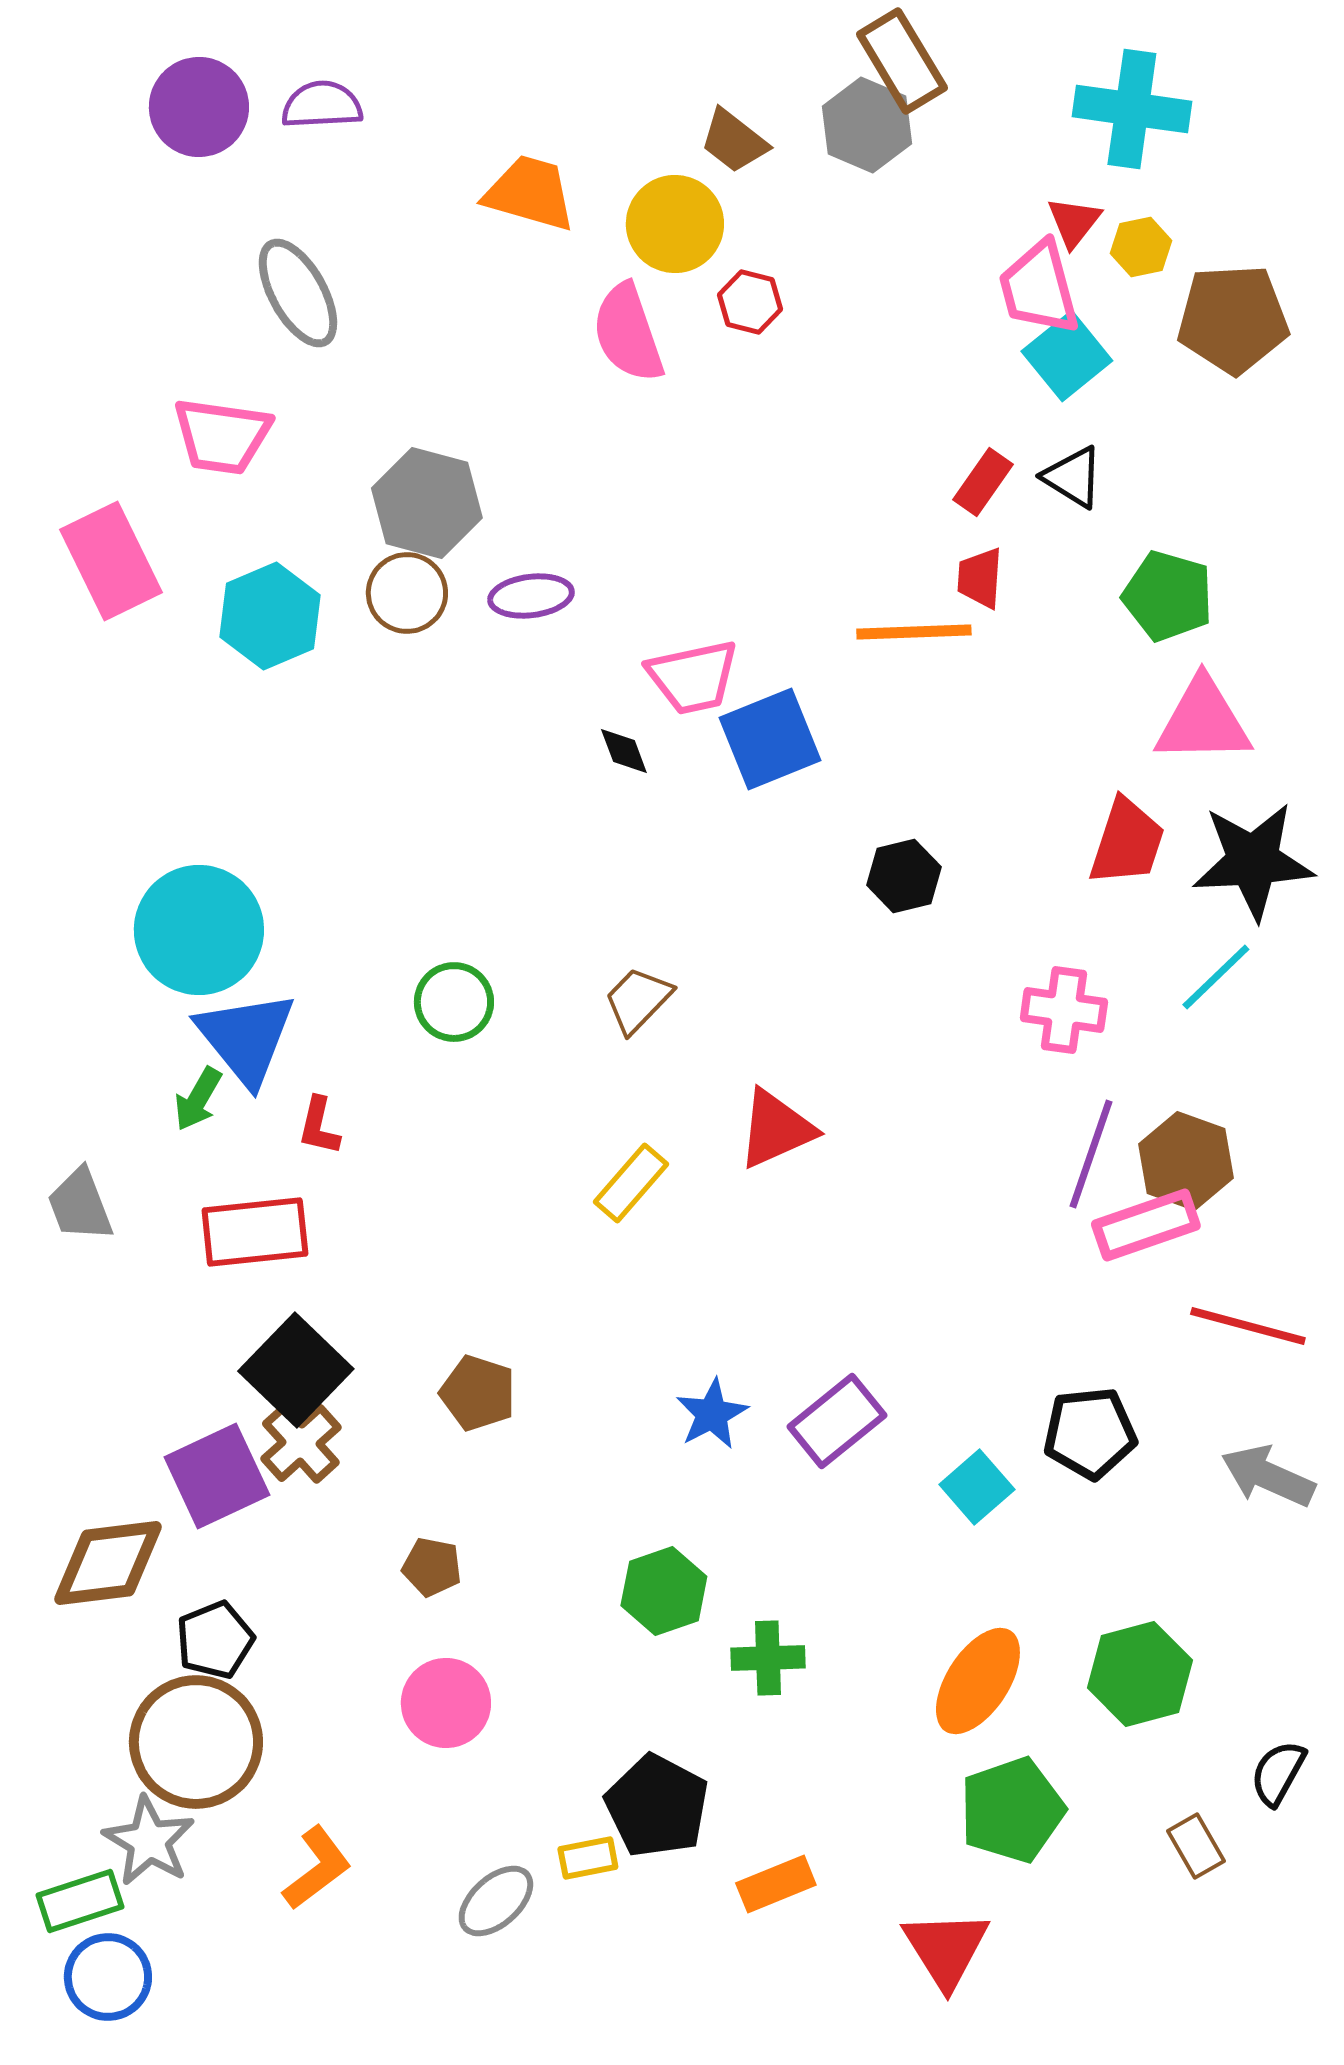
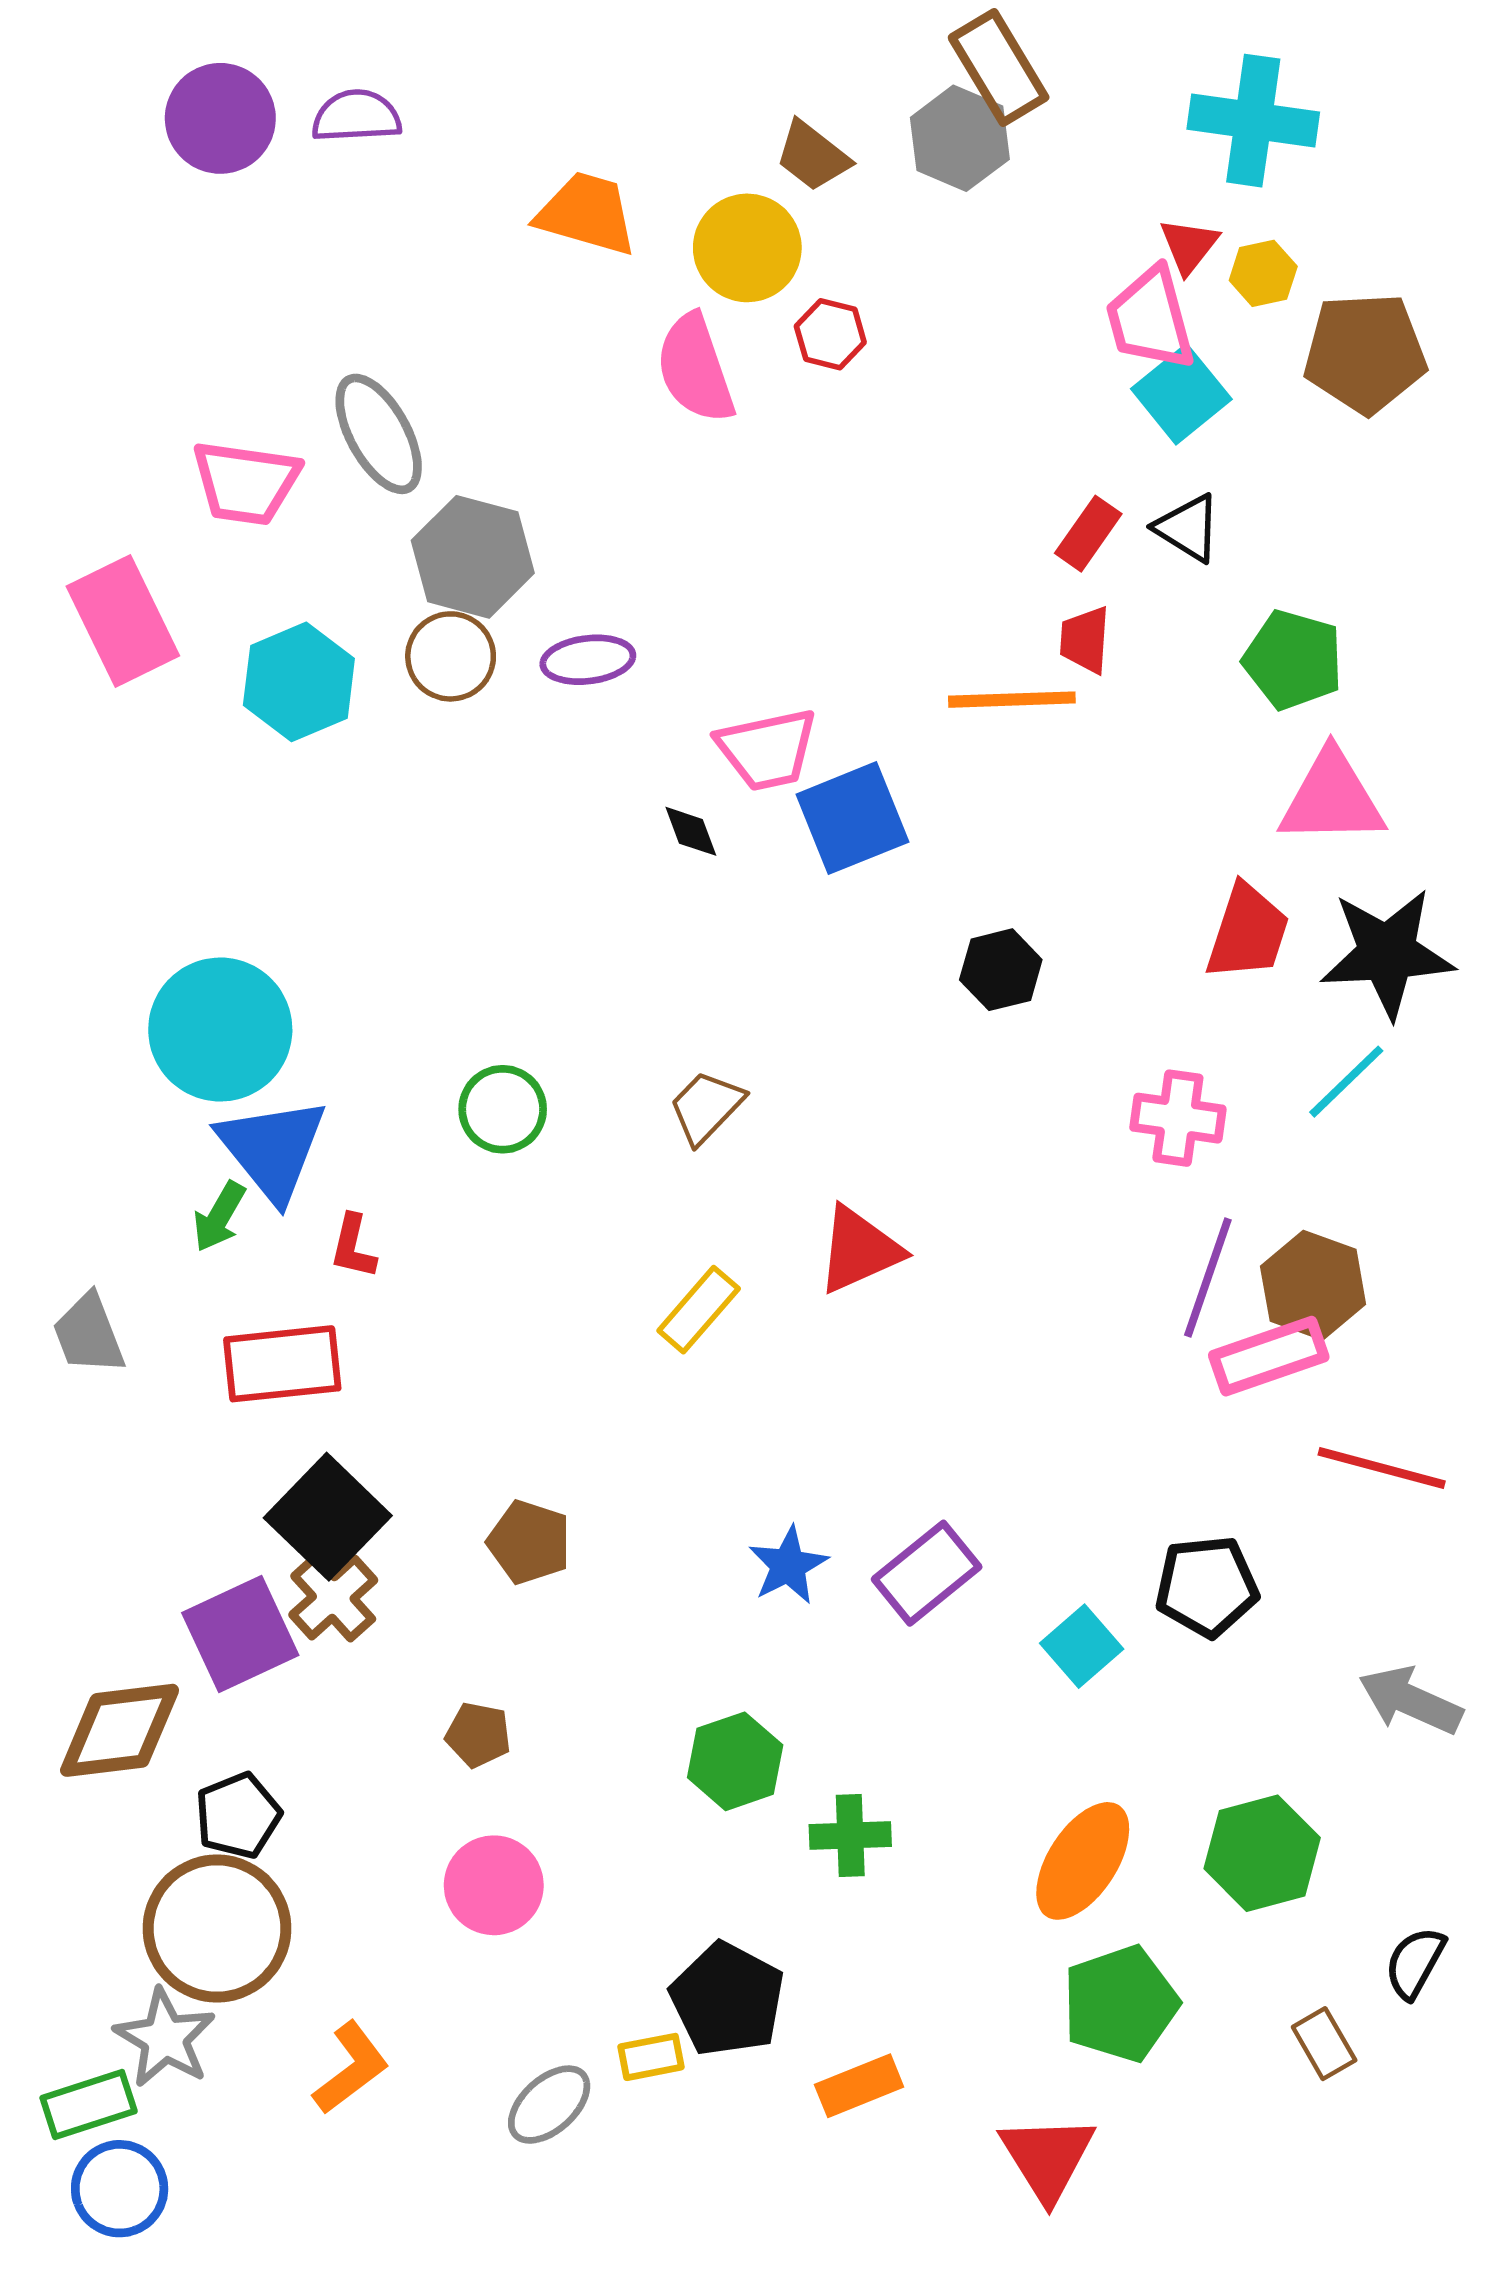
gray ellipse: (298, 293) -> (379, 434), moved
gray arrow: (1268, 1476) -> (1410, 1700), moved

